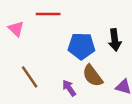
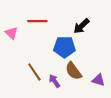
black arrow: (115, 40) -> (81, 26), moved, turned 54
brown line: (30, 77) -> (34, 72), moved

